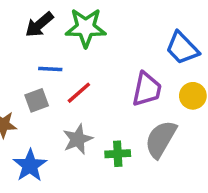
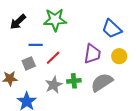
black arrow: (39, 25) -> (18, 22), moved
gray semicircle: (161, 139) -> (102, 82), turned 30
green cross: (118, 154) -> (74, 81), moved

